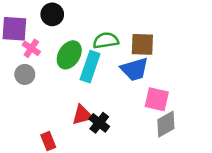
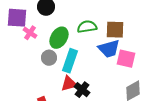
cyan rectangle: (90, 67) -> (70, 61), moved
gray circle: (25, 74) -> (49, 58), moved
pink square: (157, 99) -> (126, 59), moved

